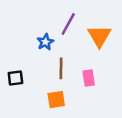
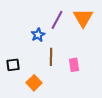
orange triangle: (99, 36) -> (83, 18), moved
orange square: (56, 100) -> (34, 83), moved, turned -35

